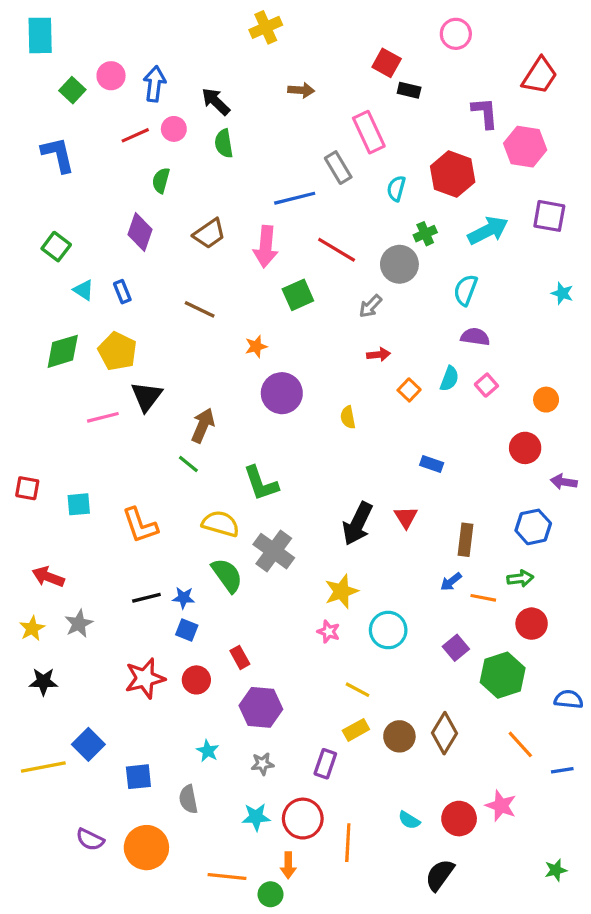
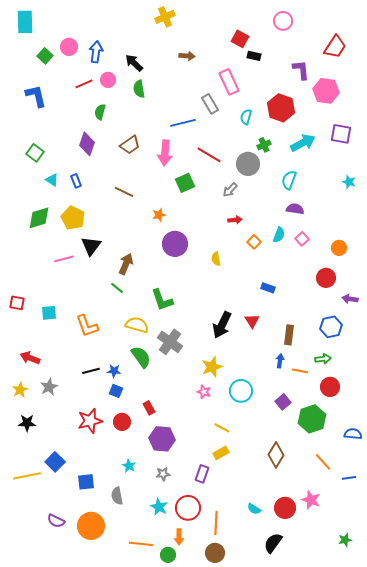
blue arrow: (451, 582) -> (280, 361), turned 136
brown circle: (399, 736) -> (215, 553), moved
cyan star: (256, 817) -> (159, 507), turned 30

